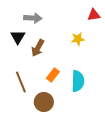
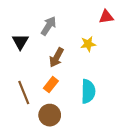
gray arrow: (33, 18) -> (49, 26), moved, turned -60
brown arrow: (38, 48) -> (56, 57), moved
orange rectangle: (53, 75) -> (51, 85), moved

